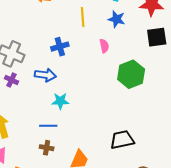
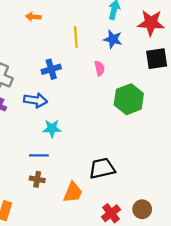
black trapezoid: (122, 140) -> (102, 168), moved

